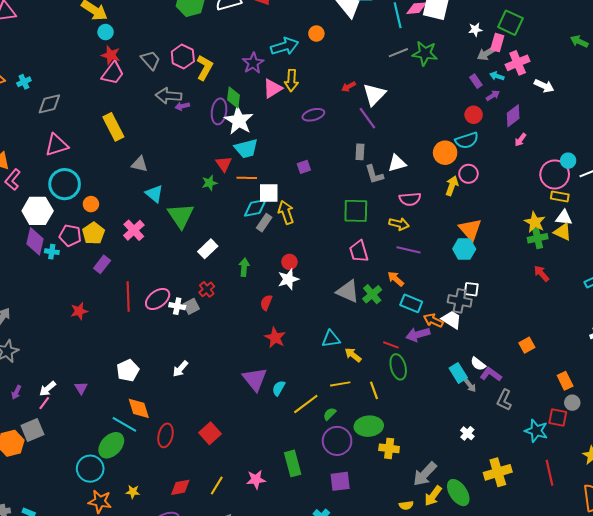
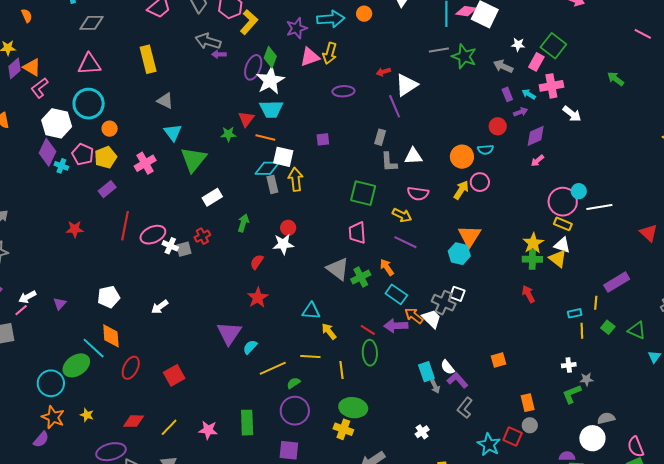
gray arrow: (487, 53) -> (503, 66), moved, turned 42
cyan semicircle: (467, 140) -> (486, 150), size x0.7
gray rectangle: (264, 223) -> (272, 184), turned -60
green ellipse: (369, 426) -> (353, 408), moved

